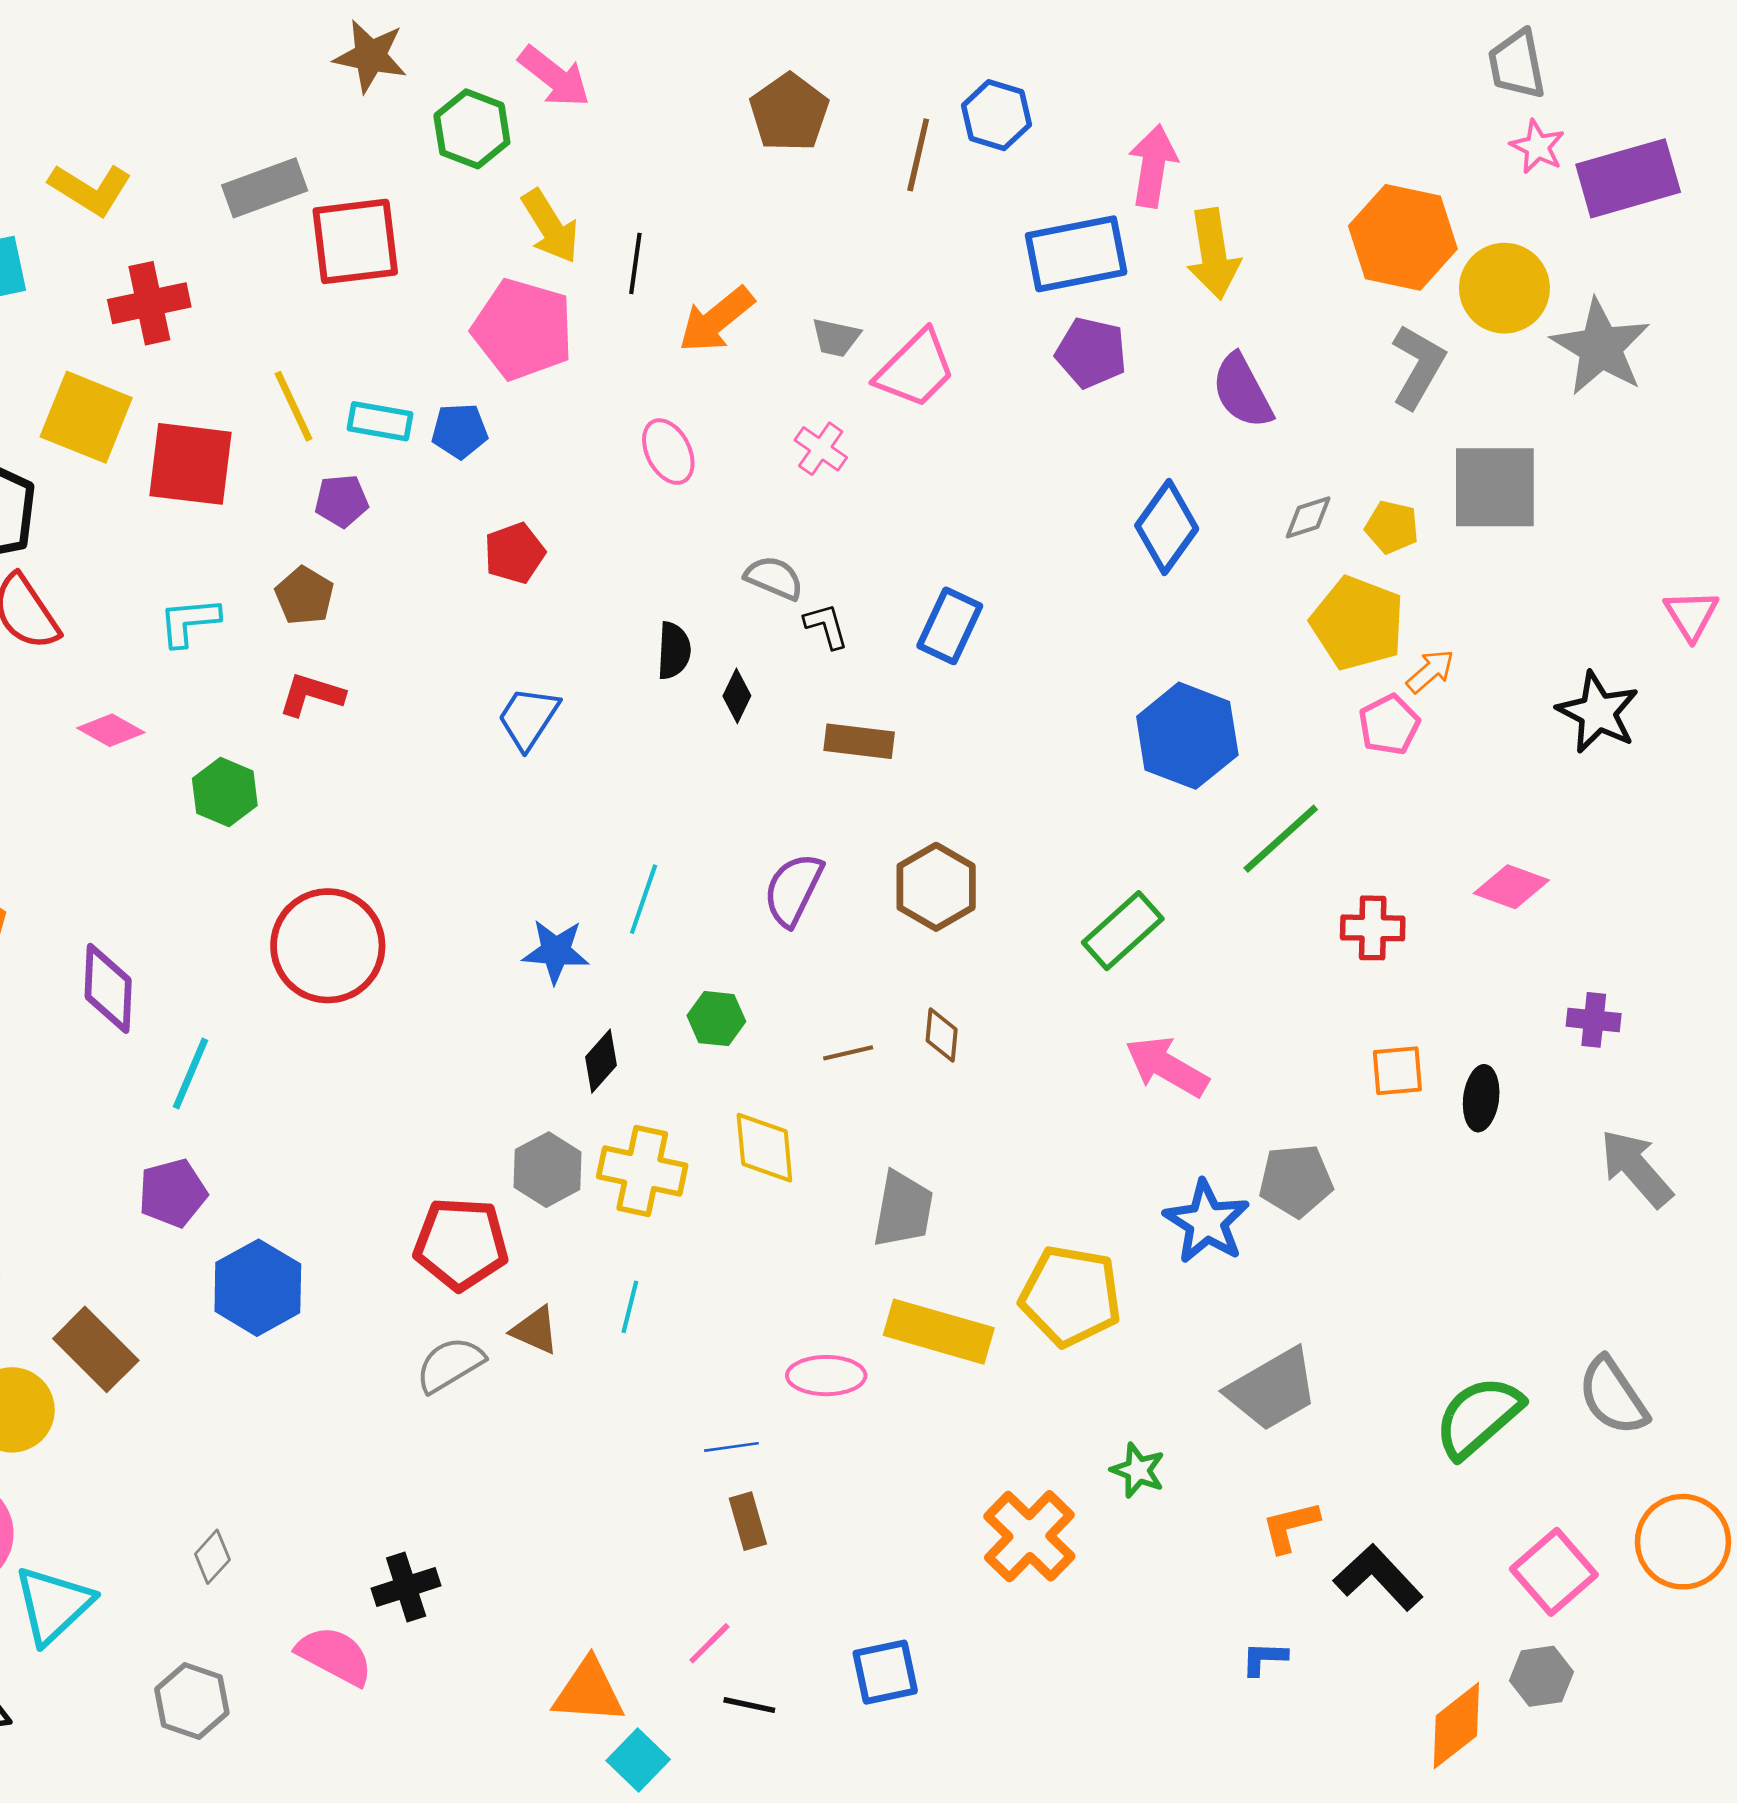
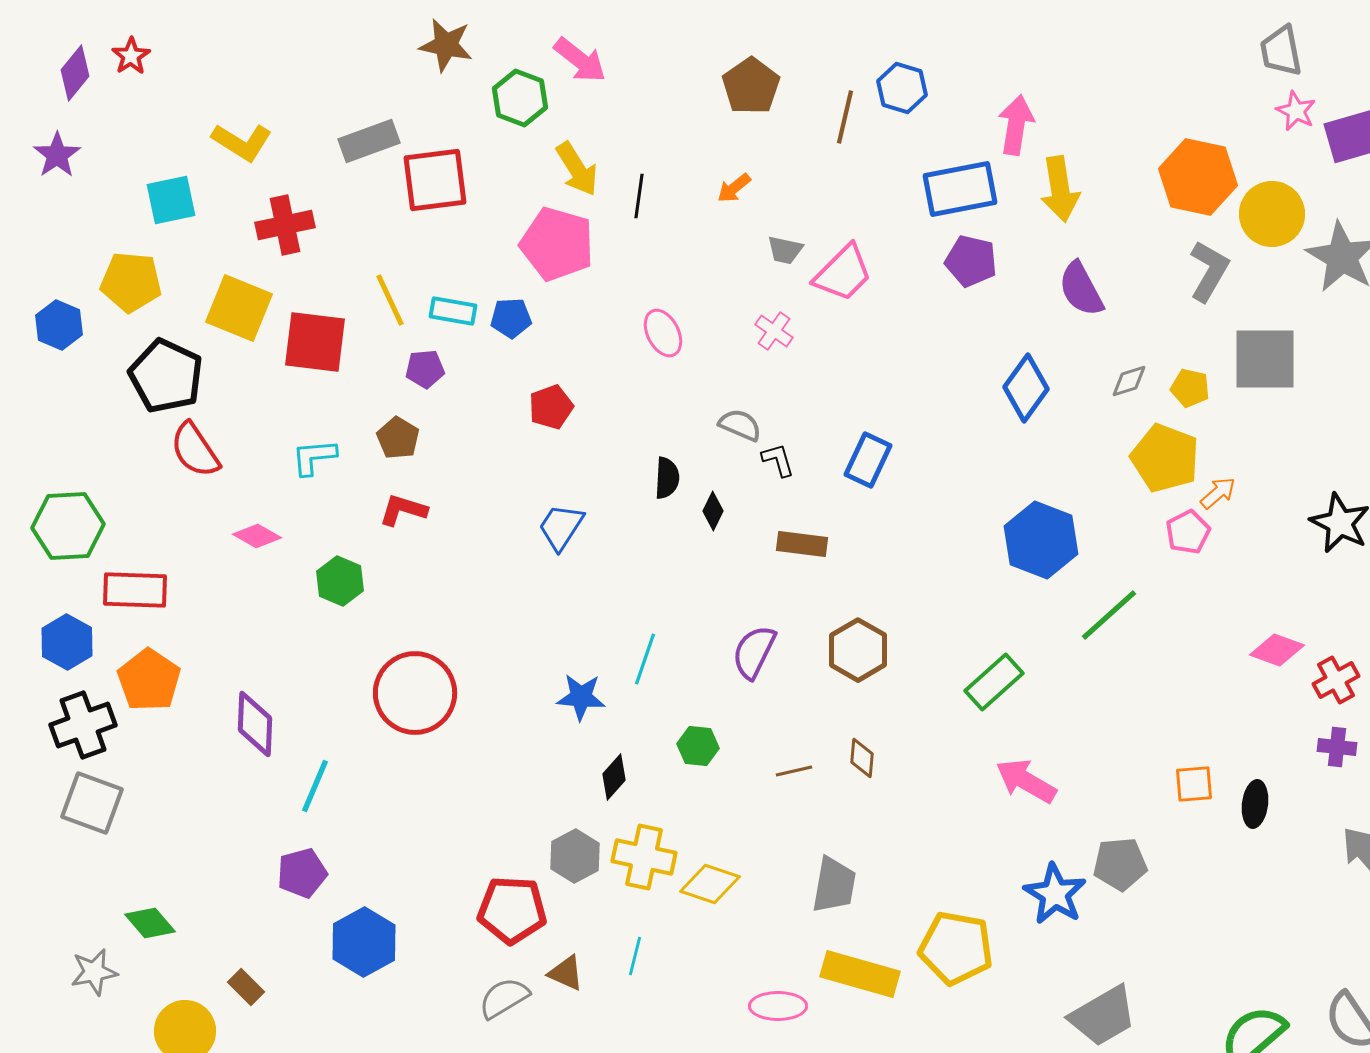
orange arrow: (716, 320) -> (734, 188), moved, size x0.6
red cross: (1373, 928) -> (1336, 680), moved, turned -30
yellow diamond: (764, 1148) -> (710, 884), moved, turned -66
brown rectangle: (96, 1349) -> (246, 987), size x0.6

